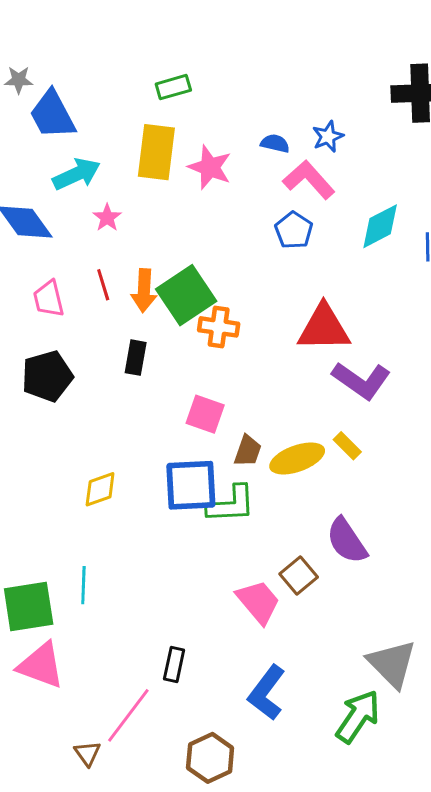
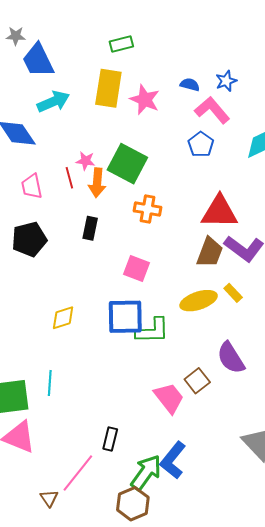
pink star: (107, 218) -> (86, 161), moved, turned -30
green square: (186, 295) -> (127, 164), moved, turned -30
brown trapezoid: (248, 451) -> (210, 252), moved, size x1.4
green arrow: (358, 717) -> (146, 473), moved

